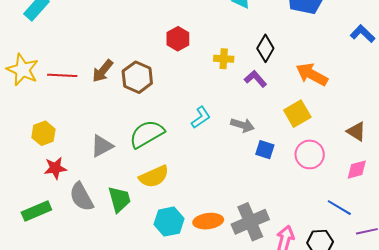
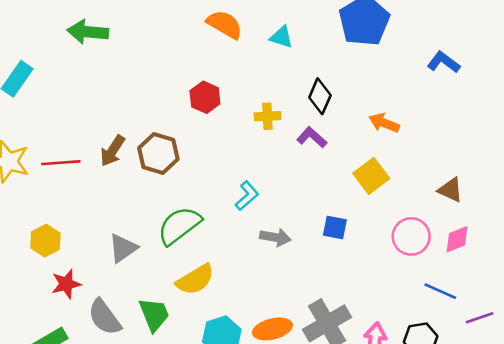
orange arrow: (312, 74) -> (384, 123), size x0.7
gray arrow: (242, 125) -> (275, 237), moved
pink circle: (310, 154) -> (411, 236), moved

